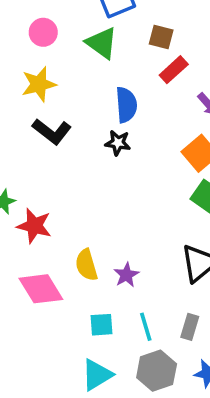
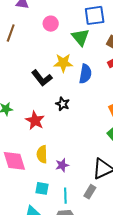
yellow star: (39, 84) -> (63, 63), moved
black star: (118, 143) -> (63, 104), moved
red star: (34, 226) -> (35, 121), moved
gray rectangle: (190, 327) -> (90, 192), moved

